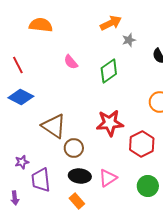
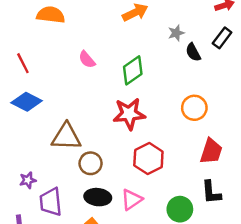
gray star: (129, 40) -> (176, 33), moved
red star: (110, 123) -> (129, 114), moved
brown triangle: (54, 126) -> (66, 137), turned -32
red hexagon: (142, 144) -> (148, 158), moved

